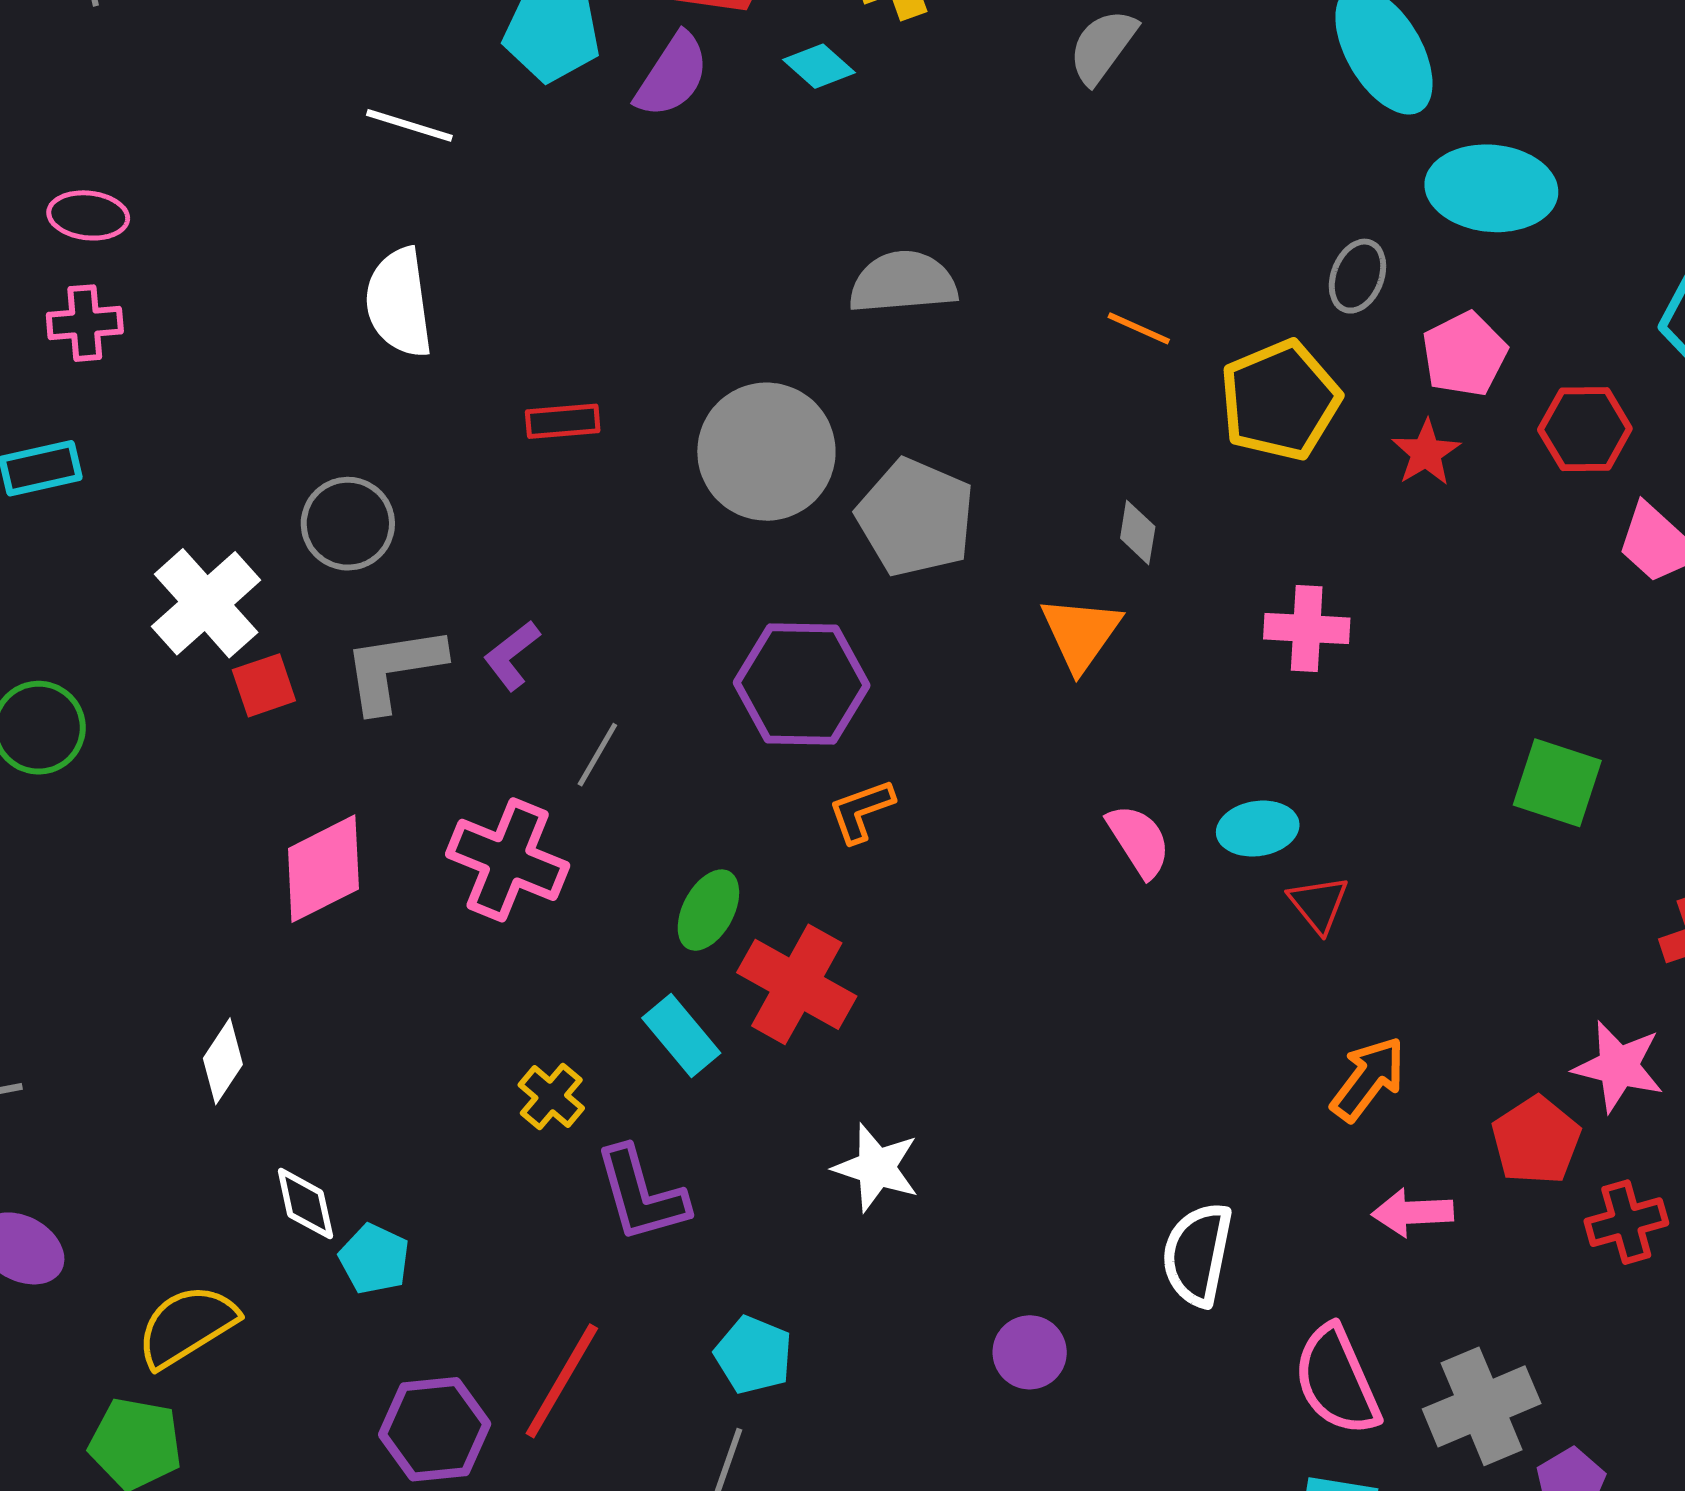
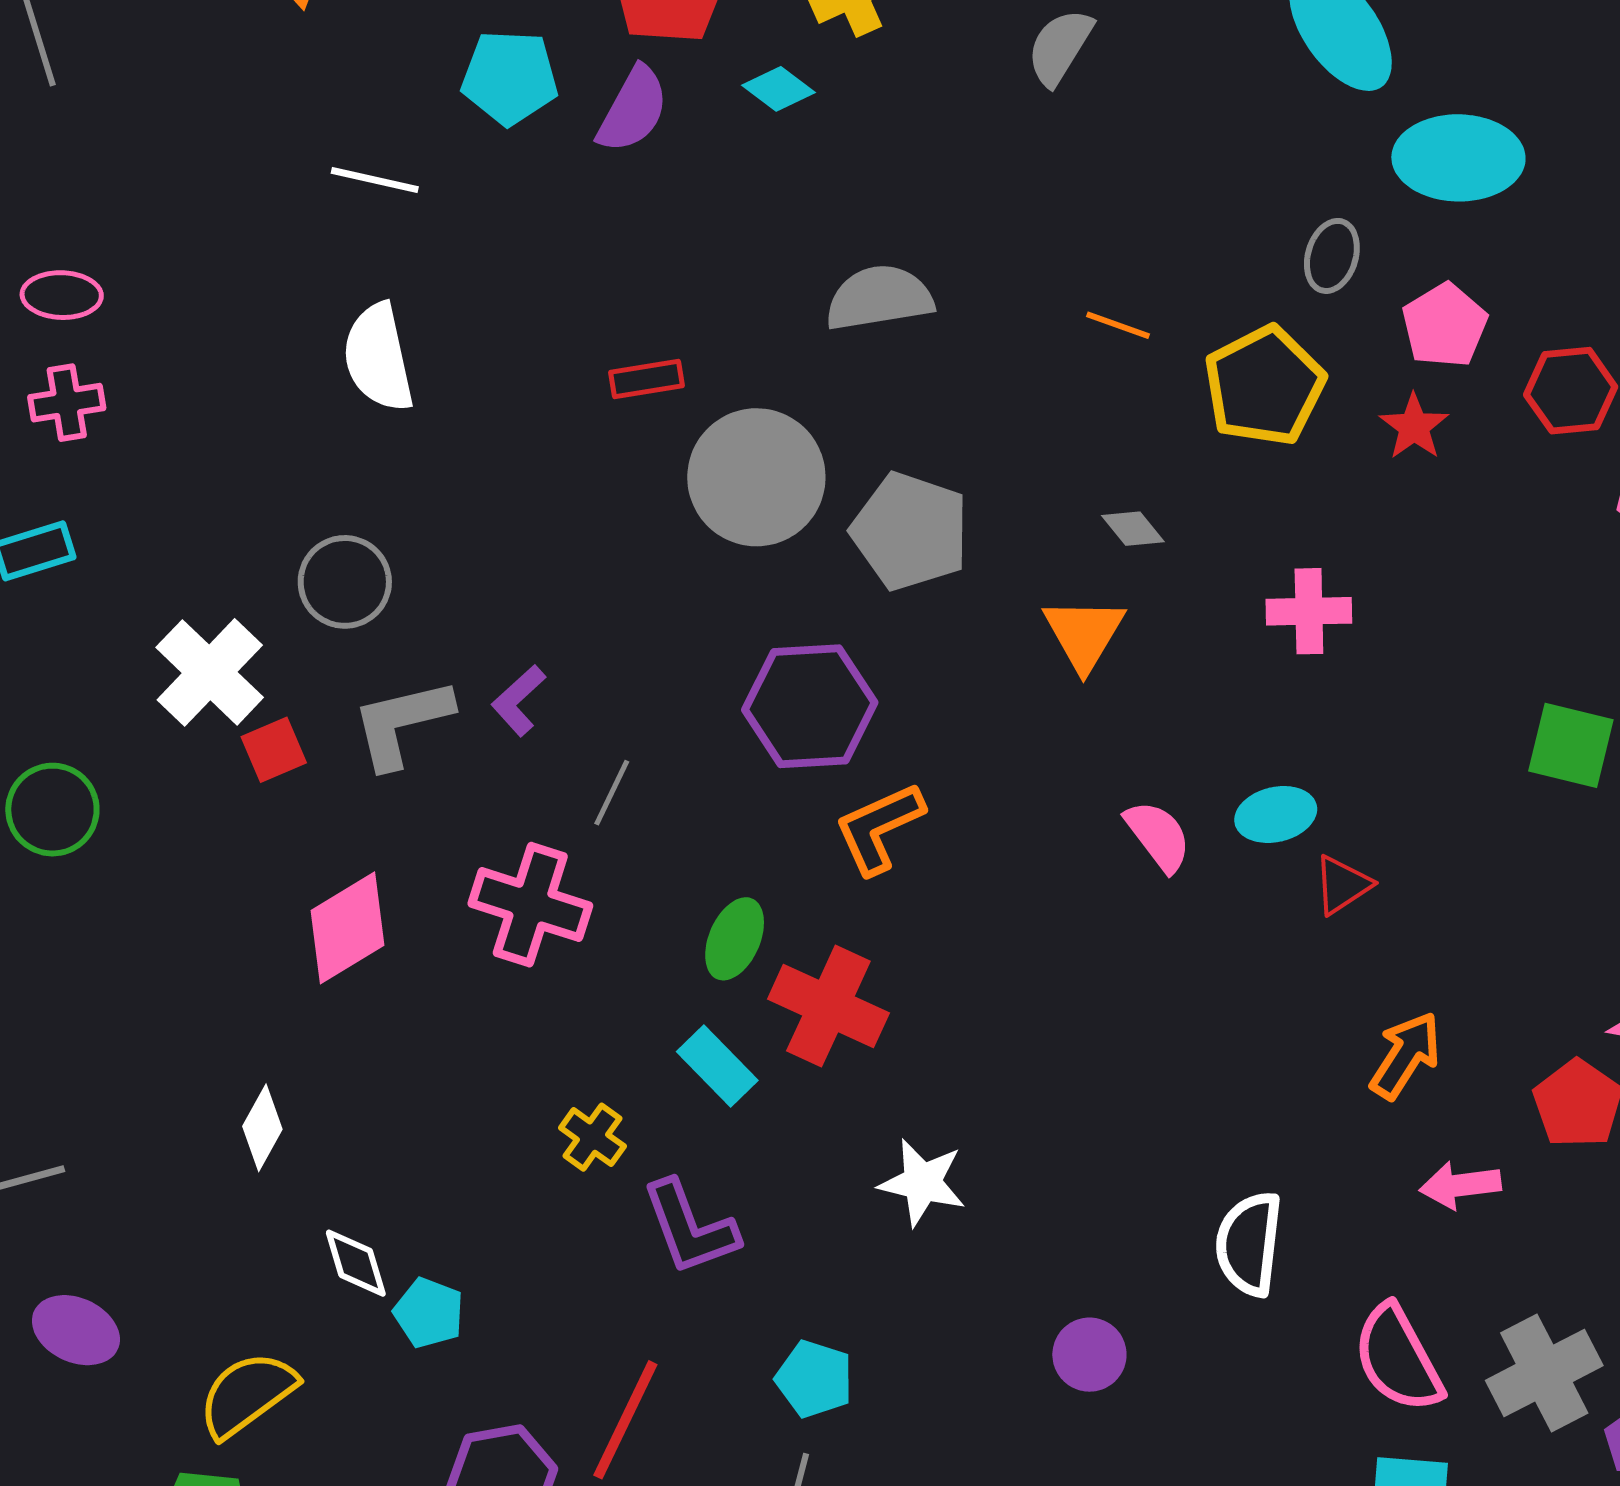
red rectangle: (563, 421) -> (647, 379), moved
gray diamond: (1138, 532) -> (1133, 529), turned -44
orange L-shape: (861, 811) -> (879, 828), size x1.4
red triangle: (1319, 904) -> (1342, 885), turned 40

